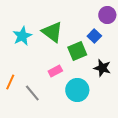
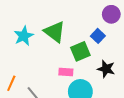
pink rectangle: (55, 71) -> (66, 72), moved, turned 32

